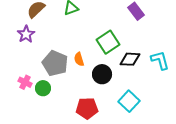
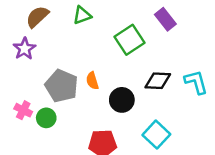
green square: (108, 42) -> (130, 40), moved

